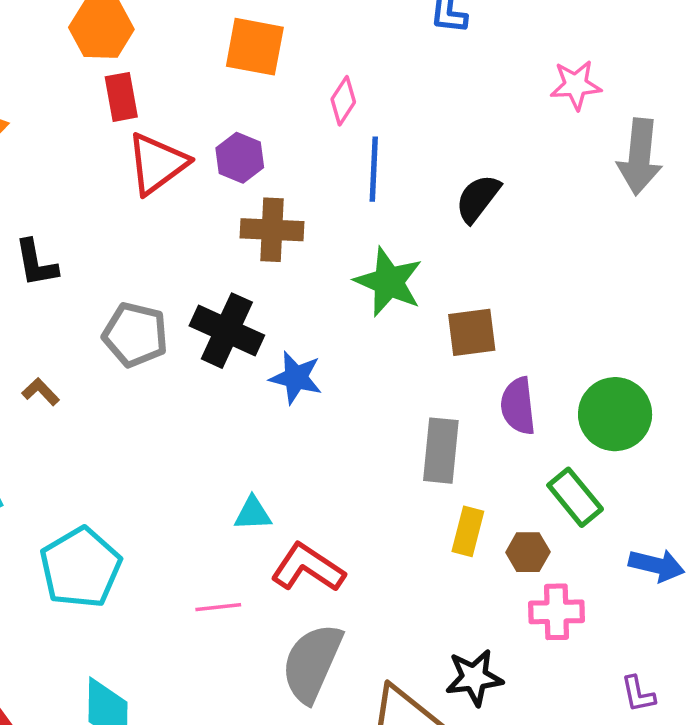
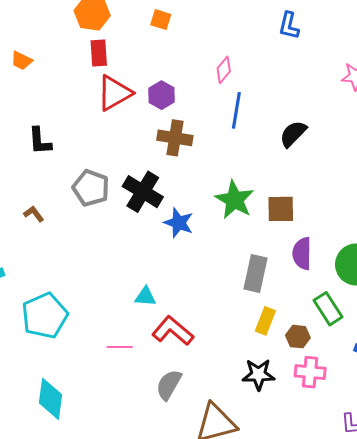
orange square: (255, 47) -> (161, 20), moved, size x0.6
green star: (389, 282) -> (234, 200), moved
gray semicircle: (312, 663) -> (169, 385), size x0.7
black star: (474, 678) -> (258, 374), moved

